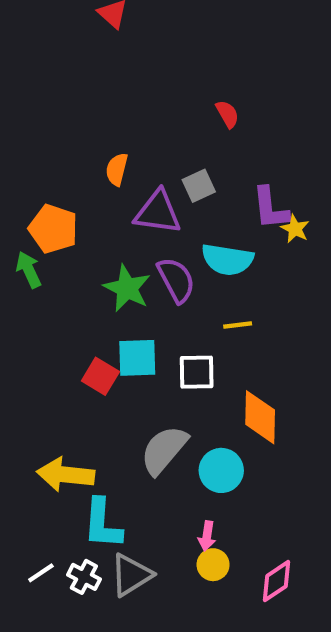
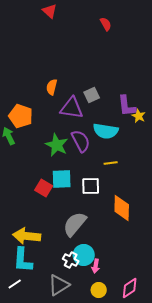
red semicircle: (227, 114) -> (106, 24), moved
cyan circle: (221, 470) -> (84, 255), moved
cyan L-shape: (102, 524) -> (23, 260), moved
yellow circle: (213, 565) -> (99, 290), moved
white cross: (84, 577) -> (71, 260), moved

